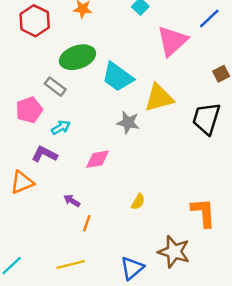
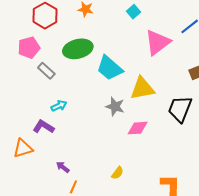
gray rectangle: (55, 87) -> (46, 71), moved
pink pentagon: (29, 110) -> (29, 48), moved
pink diamond: (98, 159) -> (138, 128), moved

